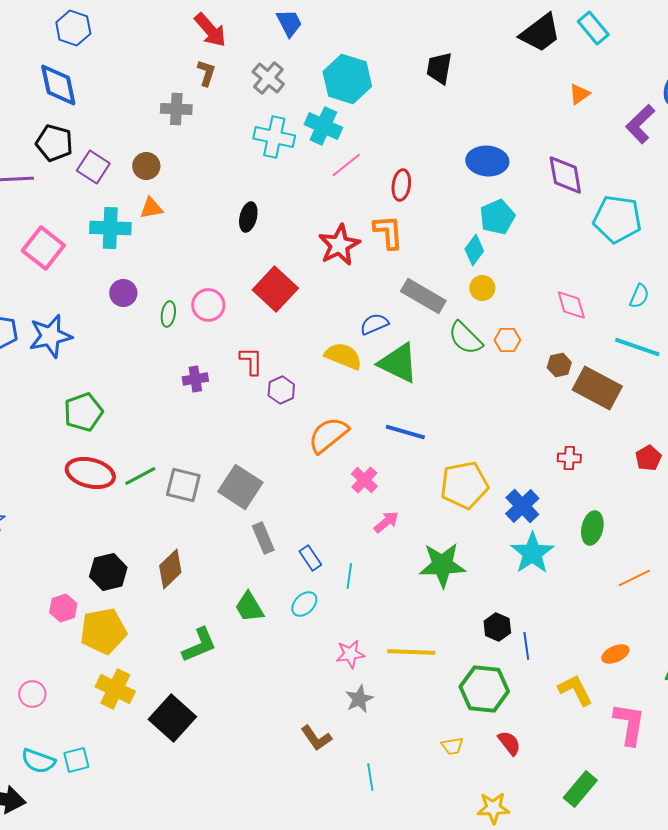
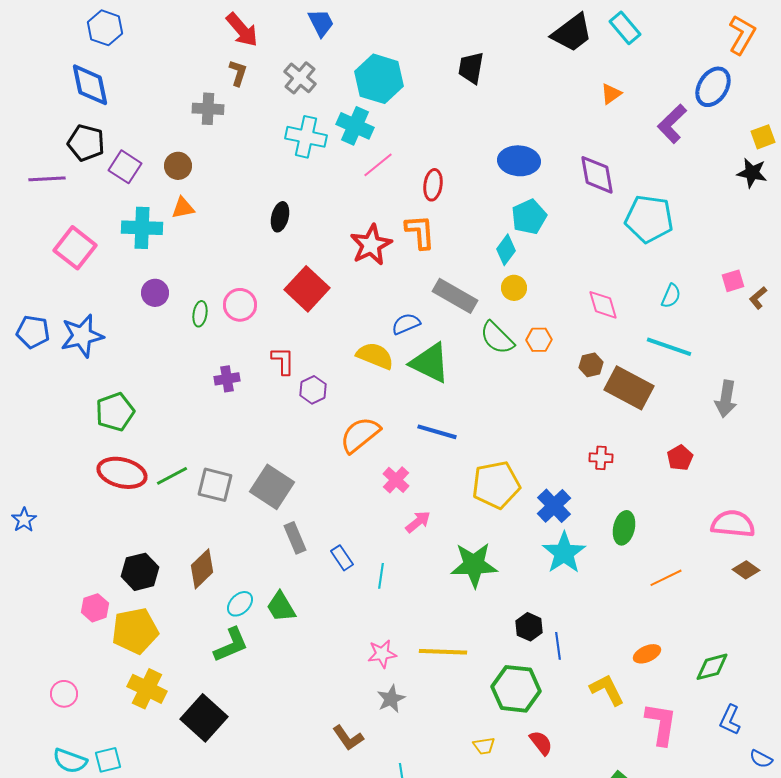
cyan ellipse: (304, 604) -> (240, 604), moved

